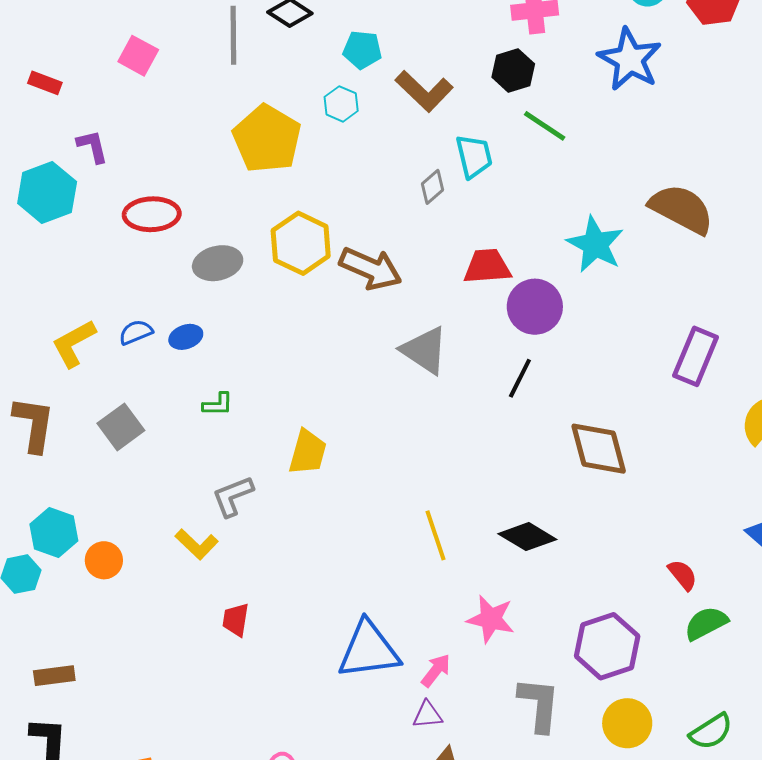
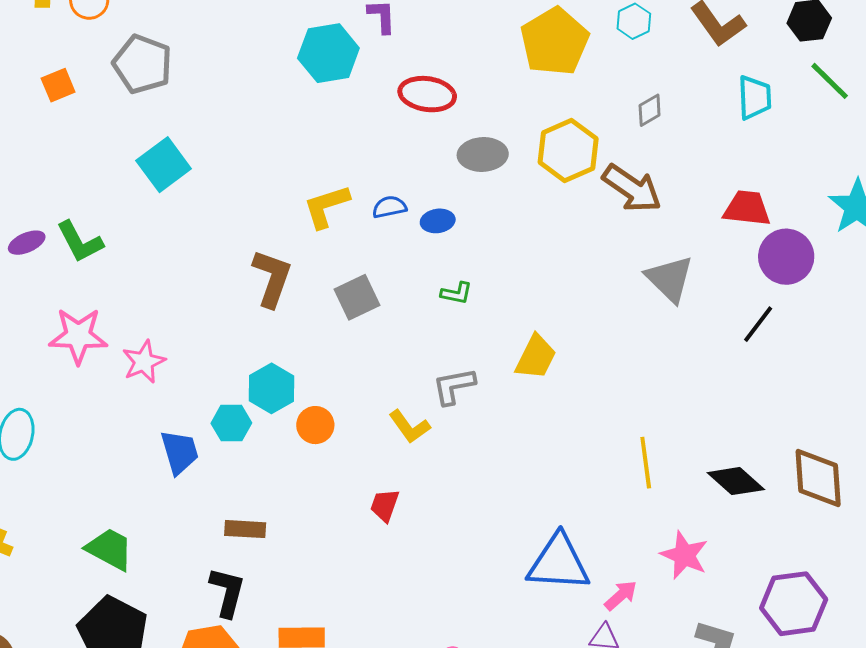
gray diamond: (433, 187) -> (650, 110), moved
brown diamond: (599, 449) -> (818, 478), moved
red trapezoid: (236, 620) -> (385, 505), moved

